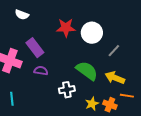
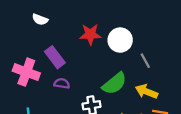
gray line: (114, 51) -> (145, 61), turned -72
green semicircle: (87, 71) -> (114, 84), turned 105

